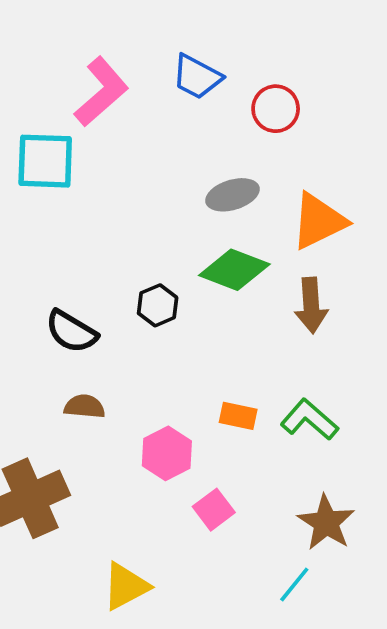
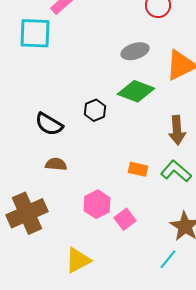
brown arrow: (311, 305) -> (177, 130), moved
pink hexagon: (167, 453) -> (97, 204), moved

